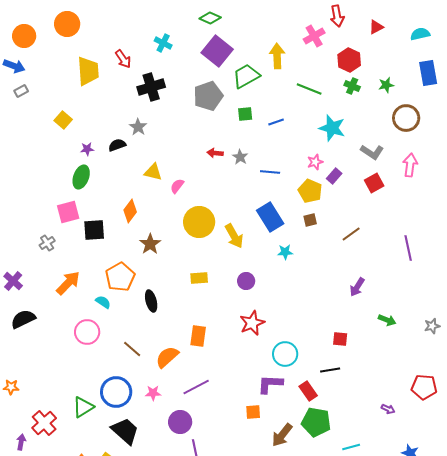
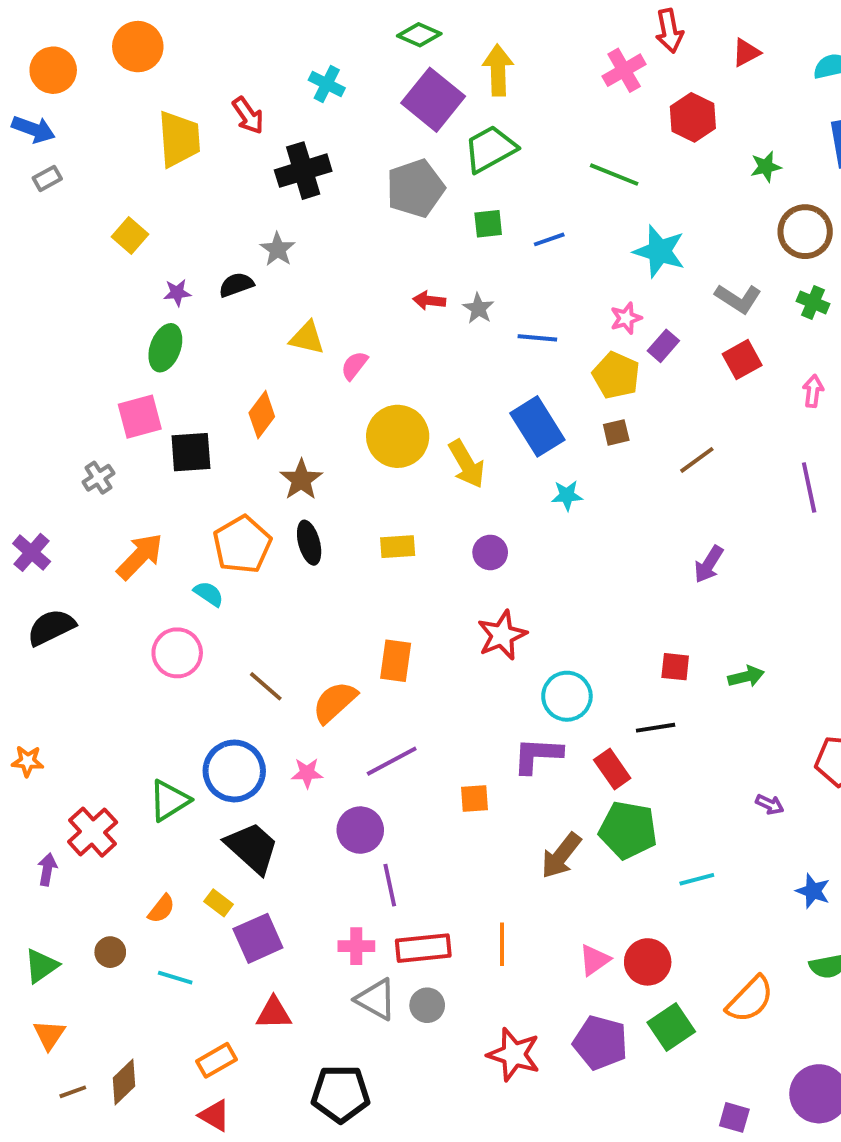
yellow arrow: (277, 56) -> (498, 70), moved
green cross: (352, 86) -> (813, 302), moved
pink arrow: (410, 165) -> (813, 391), moved, size x0.7
black ellipse: (151, 301) -> (309, 543), moved
green arrow: (387, 320) -> (746, 676), moved, turned -36
orange square: (253, 412) -> (474, 799), moved

